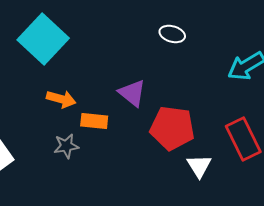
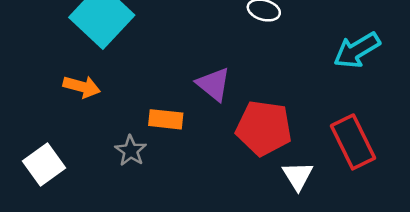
orange arrow: (61, 99) -> (82, 87), moved
gray star: (66, 146) -> (131, 151), turned -30

